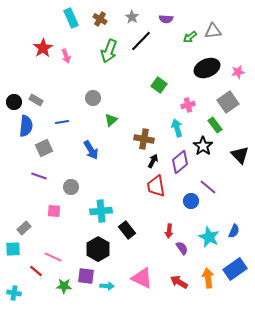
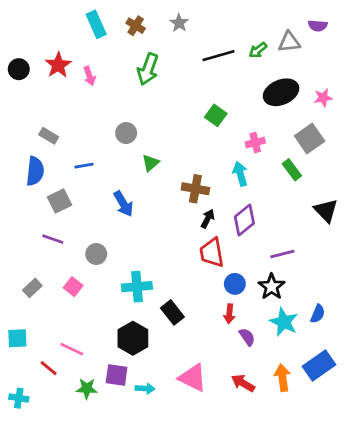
purple semicircle: (166, 19) -> (318, 26), moved
black line: (141, 41) -> (219, 56), moved, turned 30
black circle: (14, 102) -> (19, 69), moved
black star: (203, 146) -> (272, 287), moved
purple line: (208, 187) -> (282, 254), turned -54
blue circle: (191, 201) -> (235, 284), moved
pink square: (54, 211) -> (73, 287), turned 32
gray rectangle: (24, 228) -> (32, 288), moved

